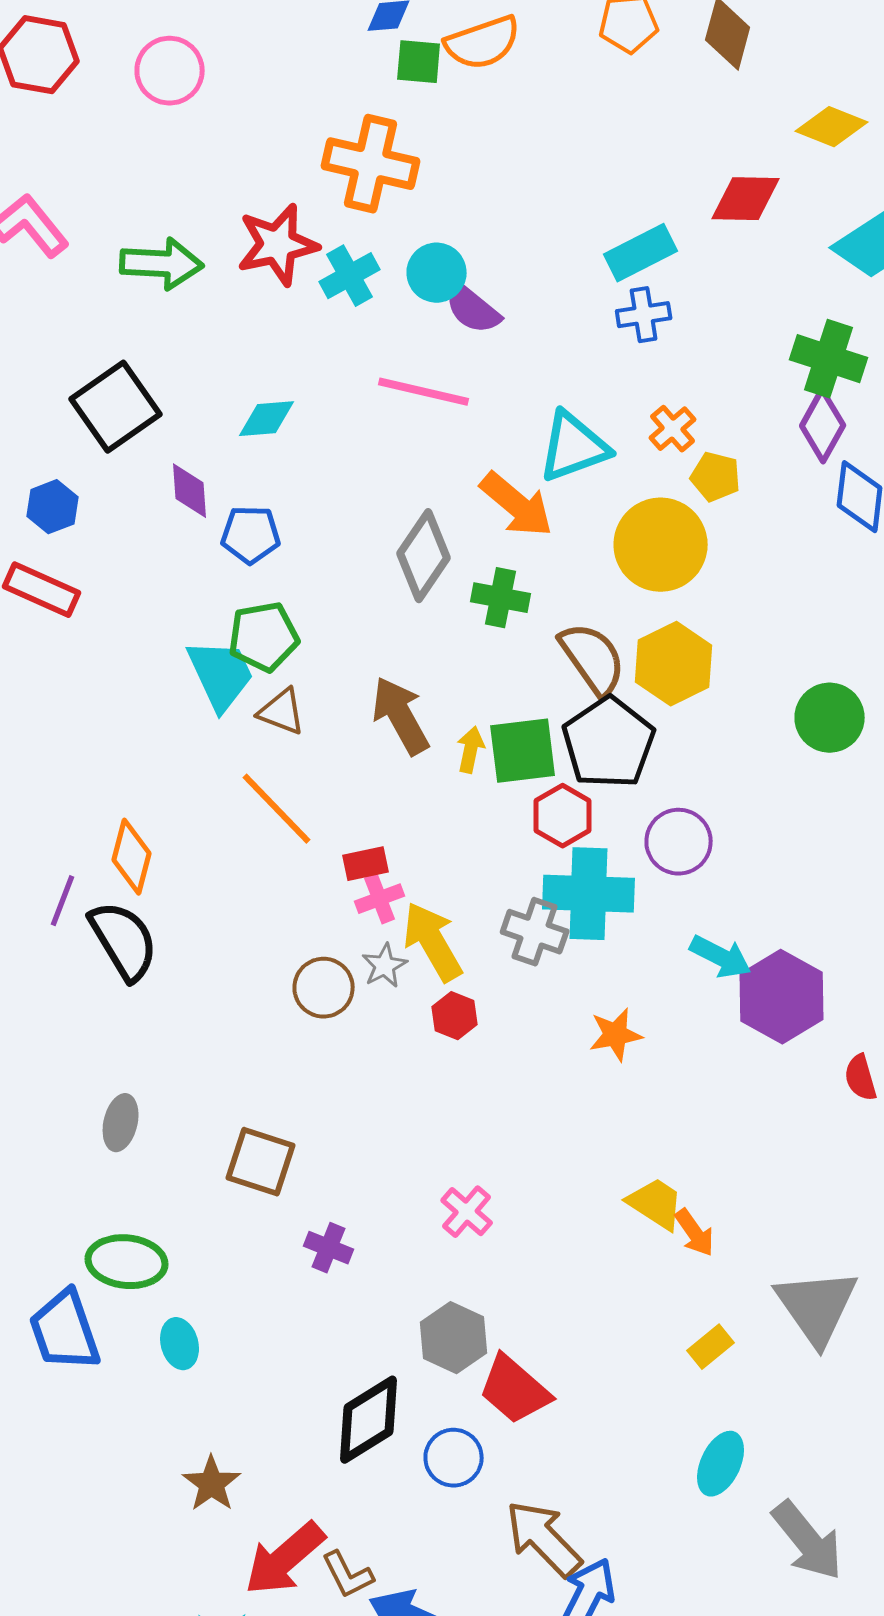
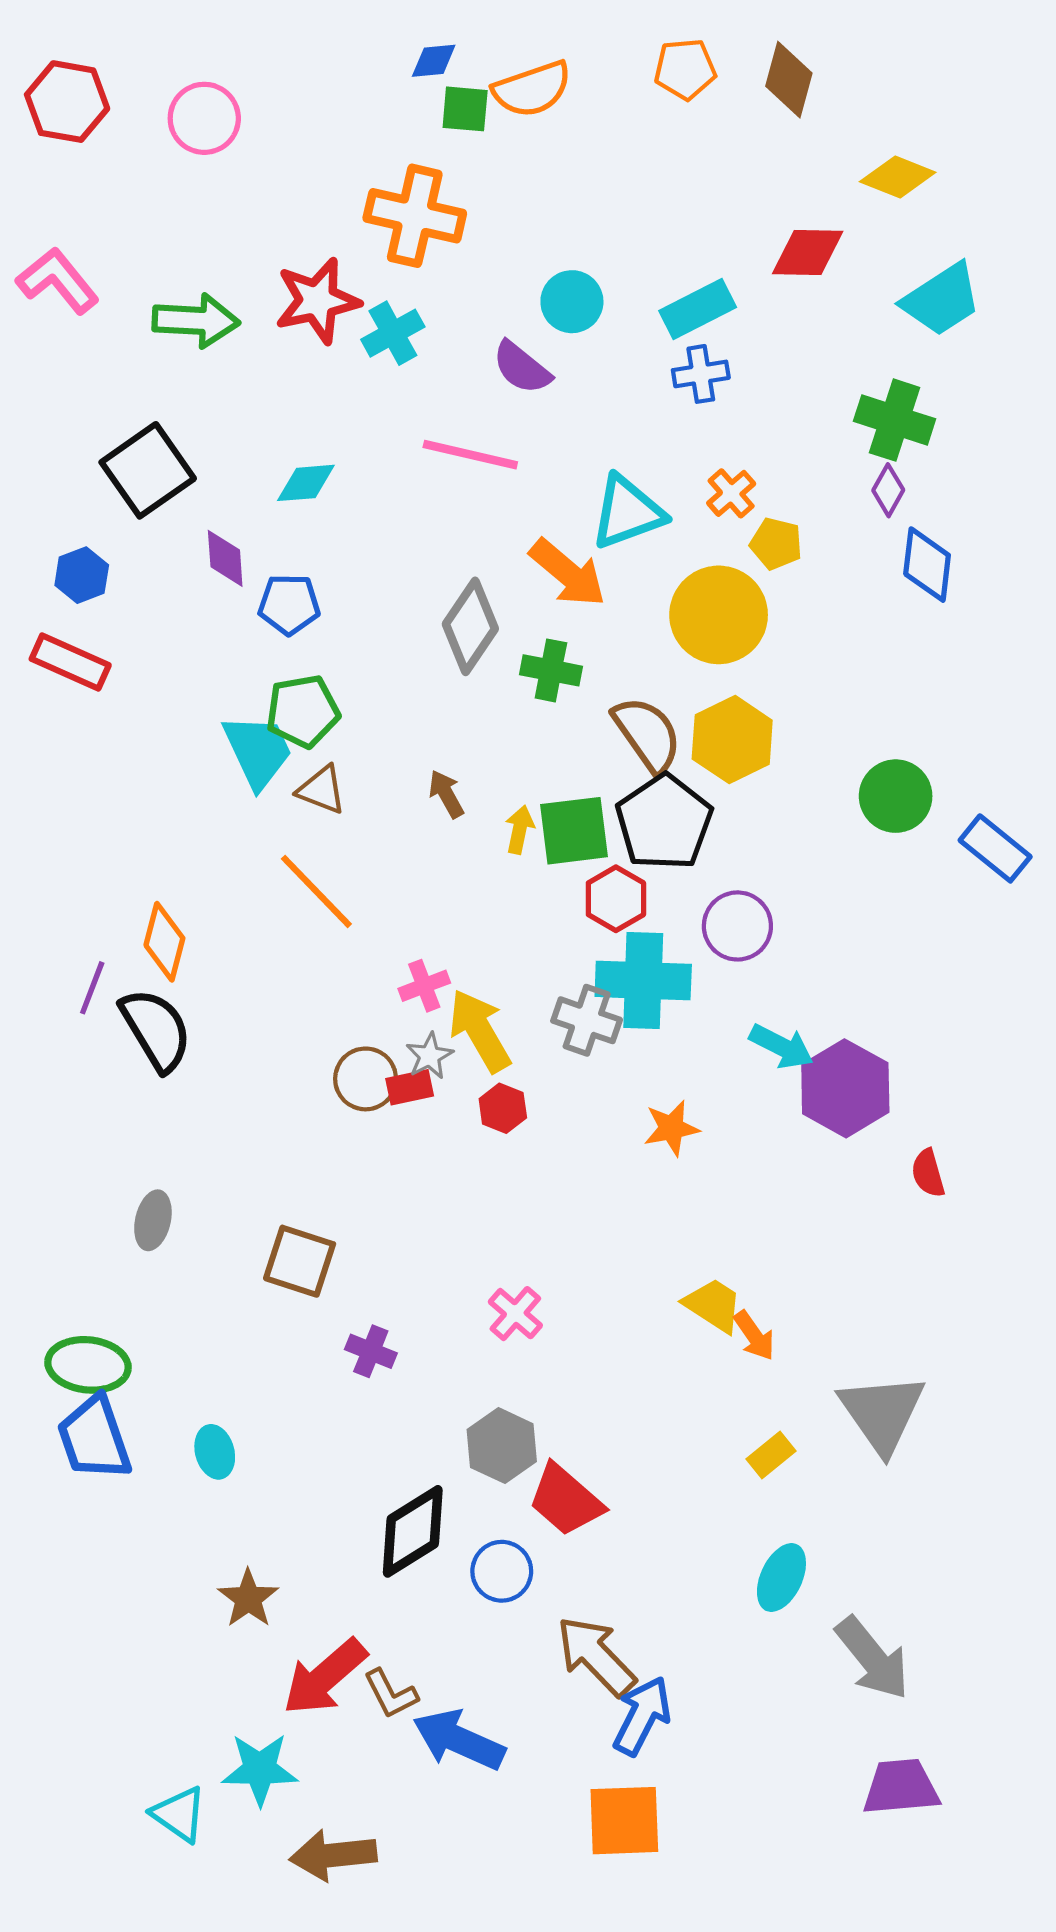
cyan circle: (437, 273) -> (572, 302), moved
purple diamond: (823, 426) -> (888, 490), size x0.7
brown arrow: (401, 716) -> (446, 794), size x0.6
red rectangle: (366, 864) -> (410, 1087), moved
green ellipse: (127, 1262) -> (88, 1365), moved

